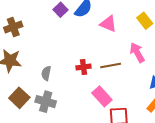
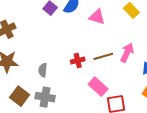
pink arrow: (137, 52) -> (127, 53), moved, turned 60

